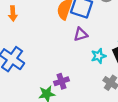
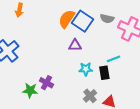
purple cross: (61, 81) -> (46, 83), turned 32

